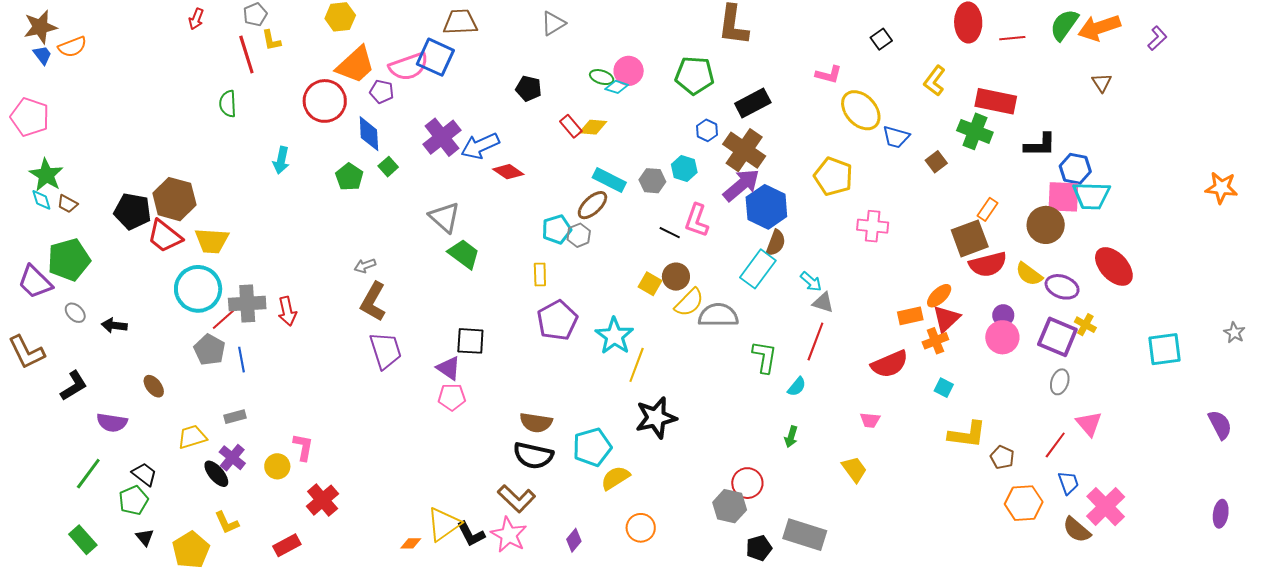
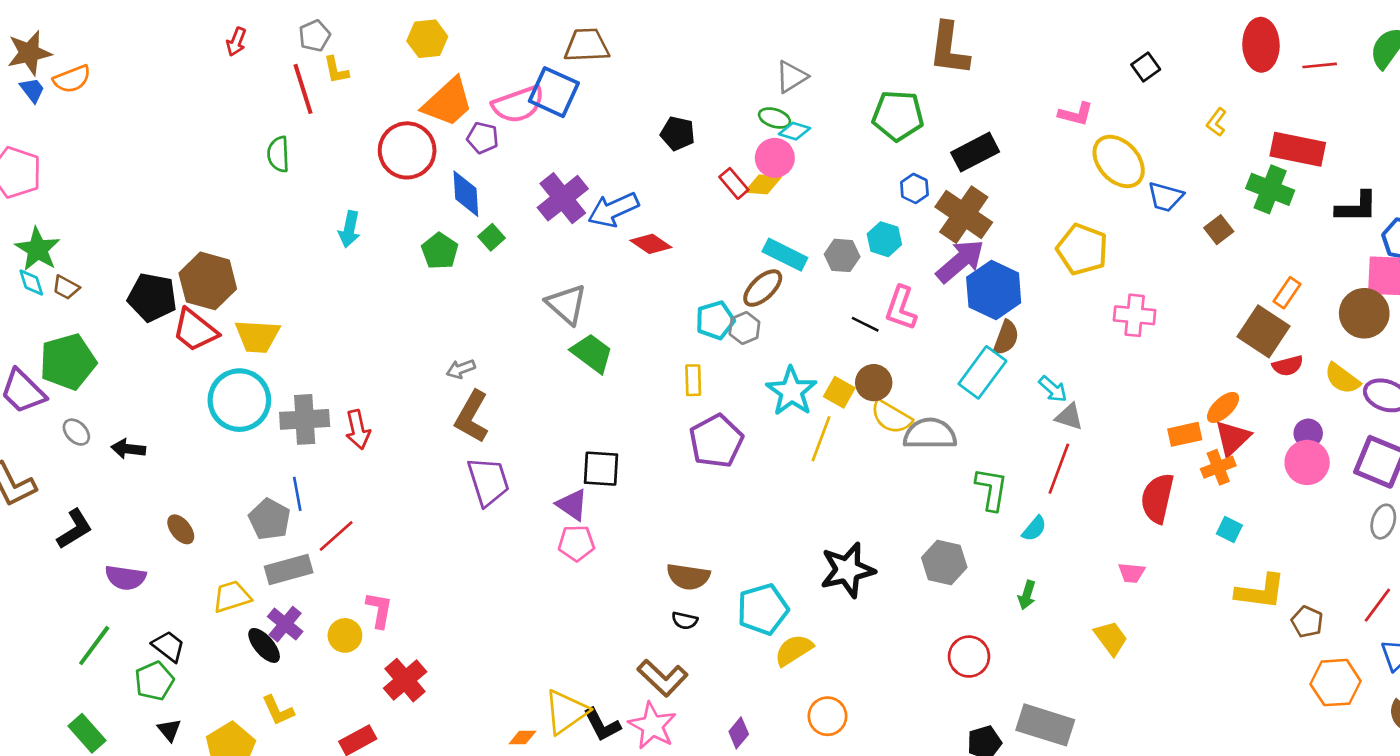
gray triangle: (553, 23) -> (791, 77), moved
pink circle: (629, 71) -> (775, 158), moved
yellow L-shape: (935, 81) -> (1217, 122), size x0.7
brown square: (970, 238) -> (1263, 331), turned -36
red semicircle: (988, 264) -> (1288, 366), size x0.6
yellow semicircle: (689, 302) -> (891, 417), turned 76
red line: (225, 318) -> (336, 536), moved
cyan star: (614, 336) -> (791, 391), moved
gray pentagon: (209, 350) -> (270, 519), moved
red semicircle: (890, 364) -> (1157, 498), turned 126
yellow line: (637, 365) -> (821, 439), moved
gray rectangle: (235, 417) -> (289, 570), size x1.6
black semicircle: (533, 456) -> (685, 621), size x0.5
gray hexagon: (730, 506) -> (944, 563), moved

